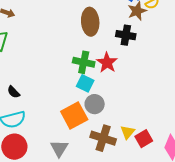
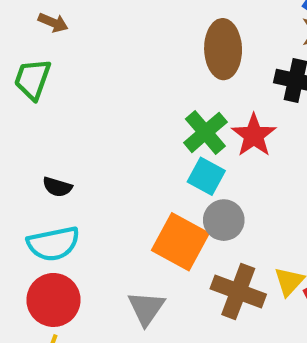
green cross: (84, 62) -> (205, 132), turned 35
black semicircle: (14, 92) -> (57, 187), turned -32
orange square: (74, 116) -> (180, 242), turned -36

